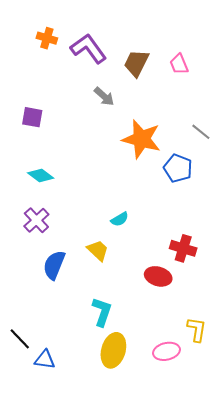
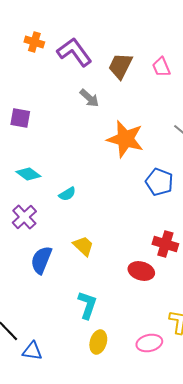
blue pentagon: (178, 168) -> (159, 182), moved
cyan semicircle: (120, 219) -> (67, 194), moved
yellow ellipse: (113, 350) -> (98, 342), size x0.7

